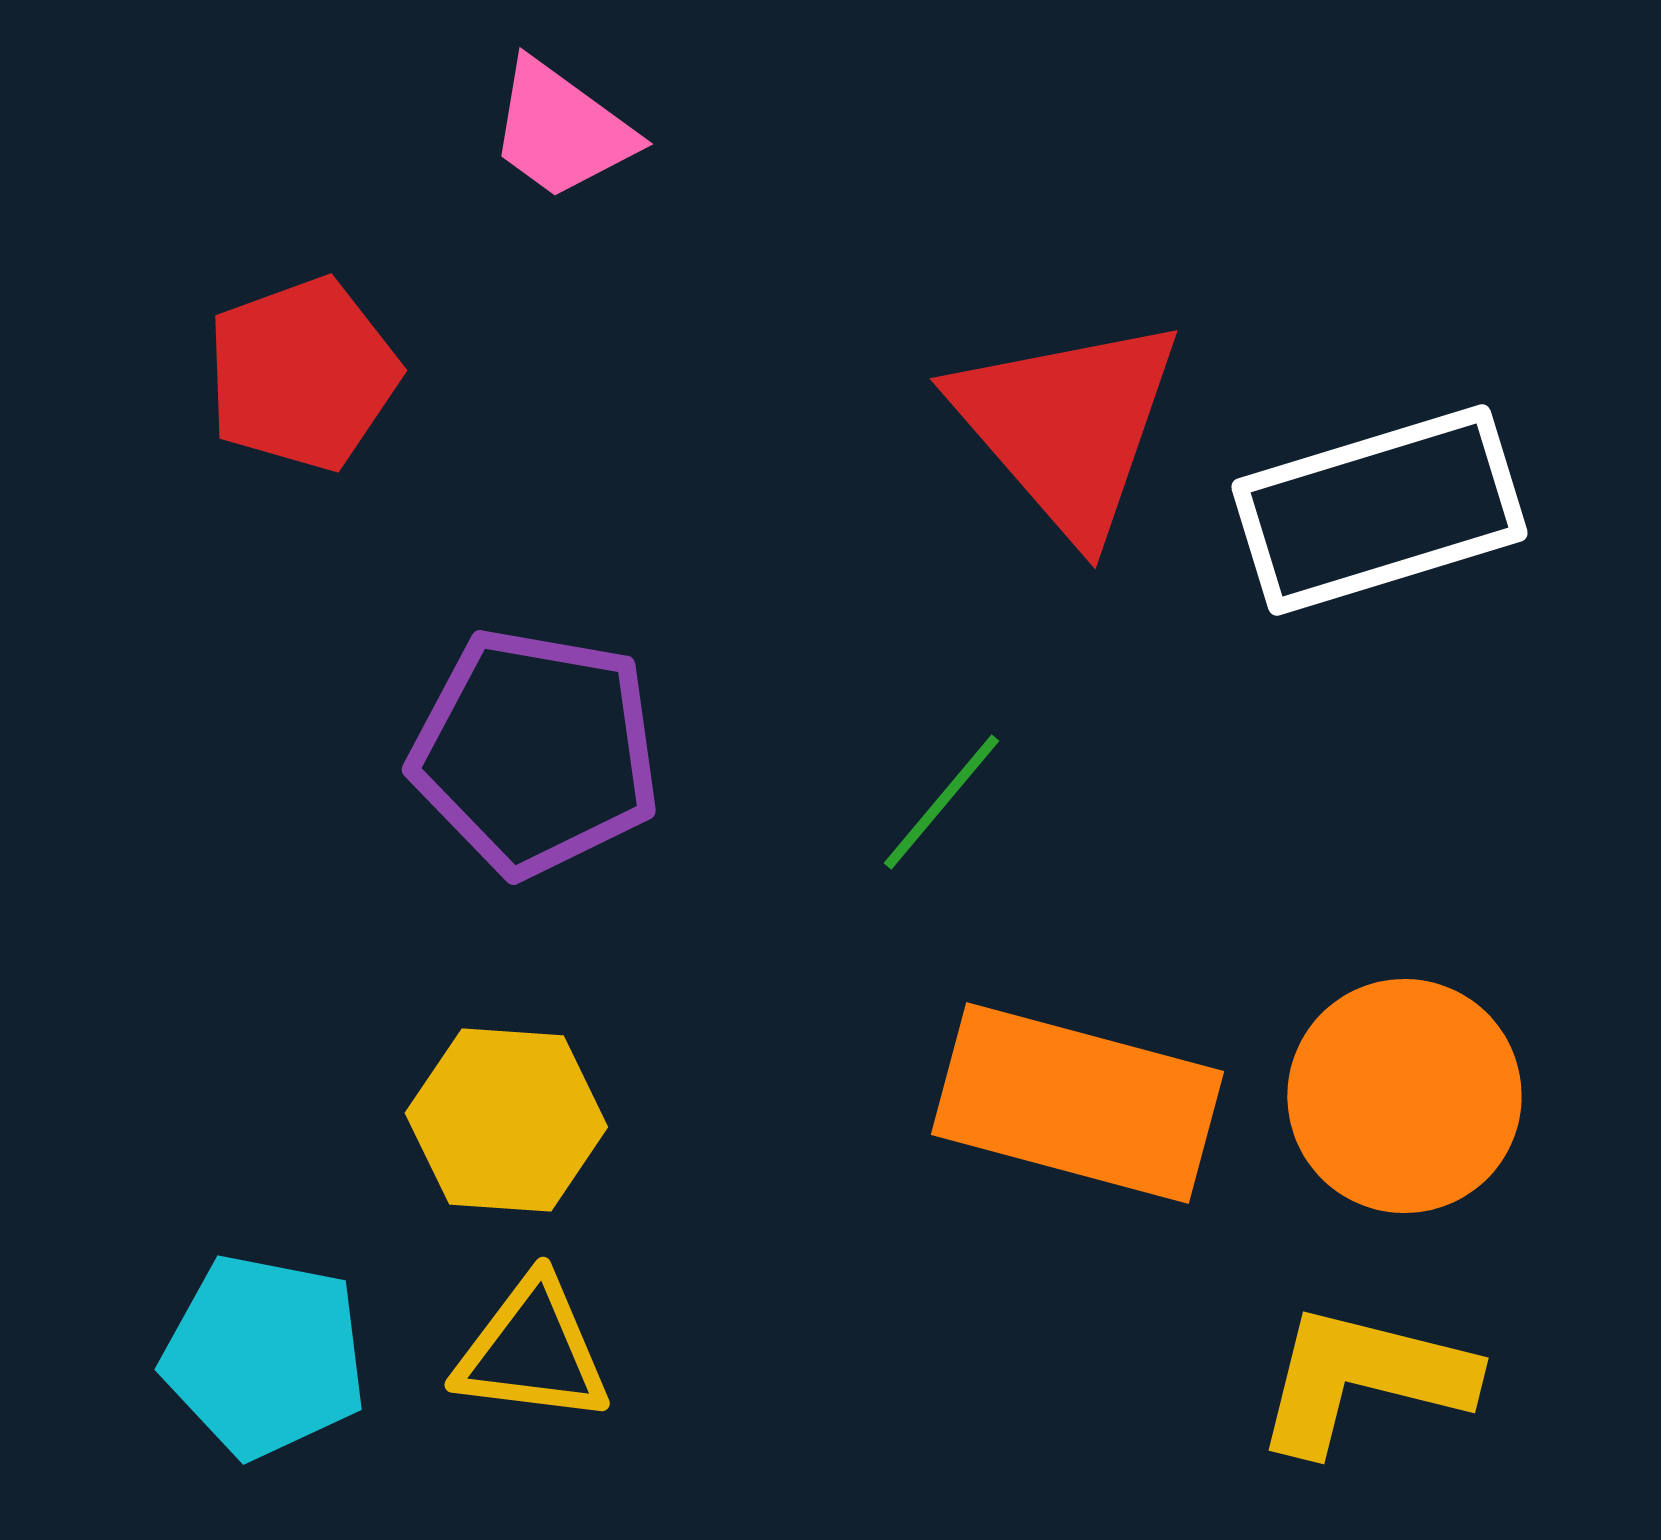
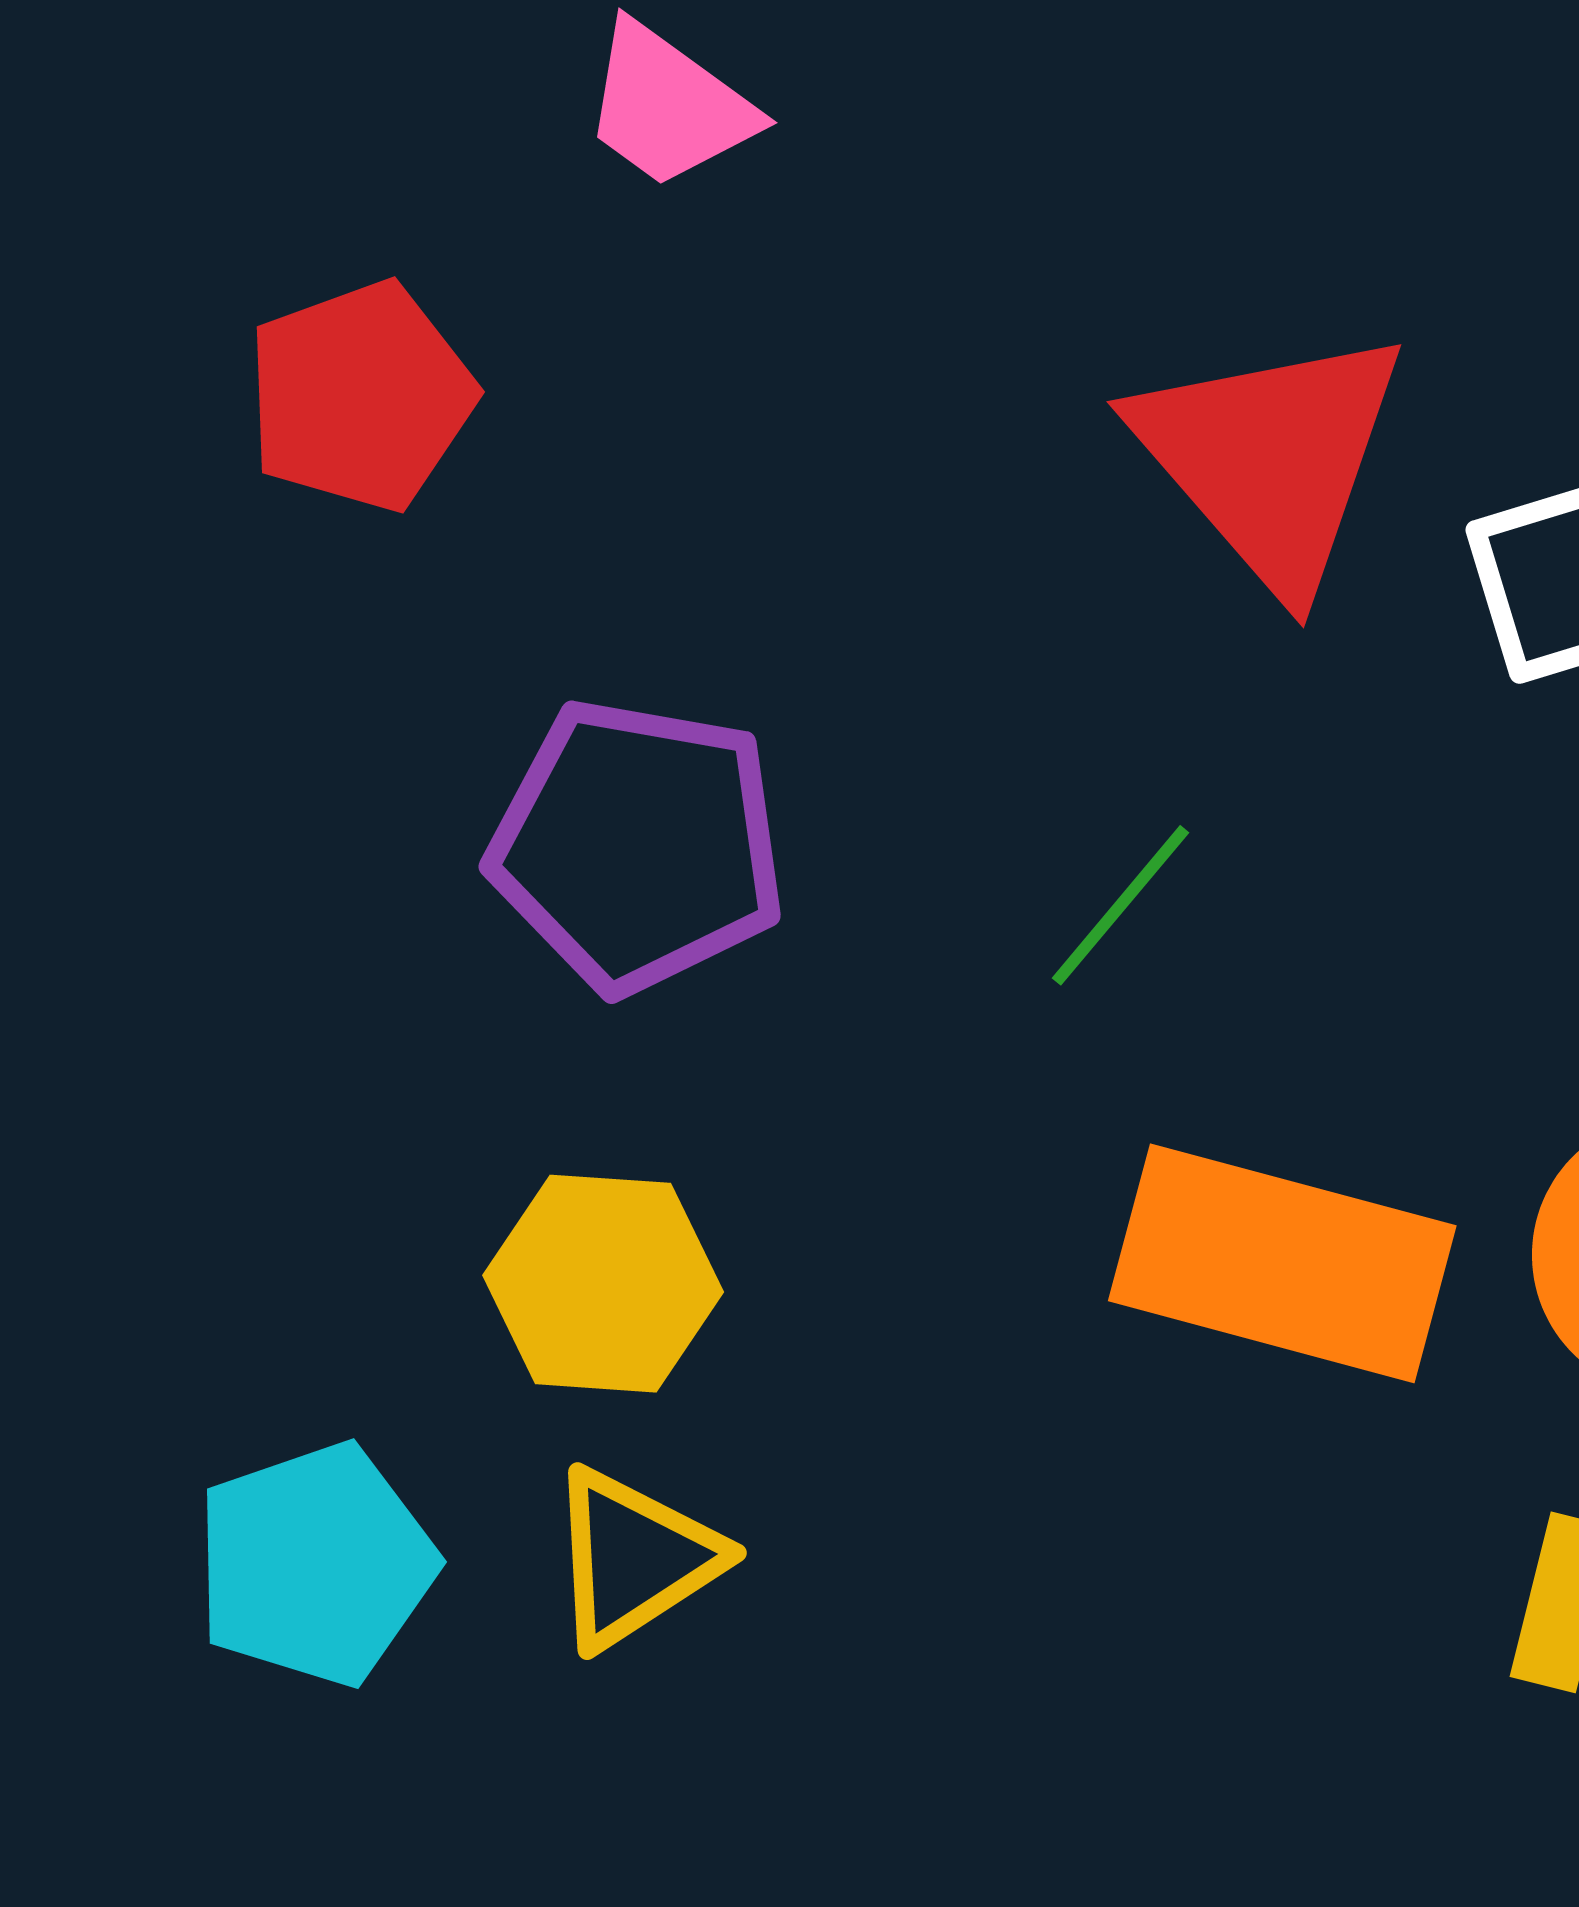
yellow triangle: (532, 1351) -> (634, 1558), turned -40
cyan pentagon: (264, 1356) -> (315, 1564), turned -30

